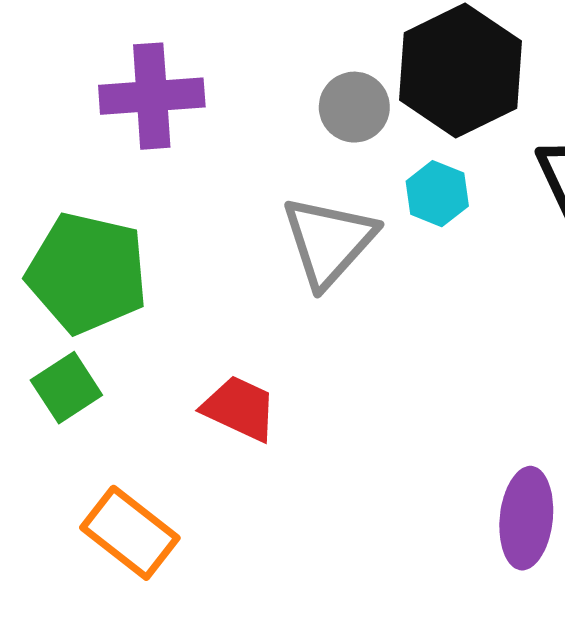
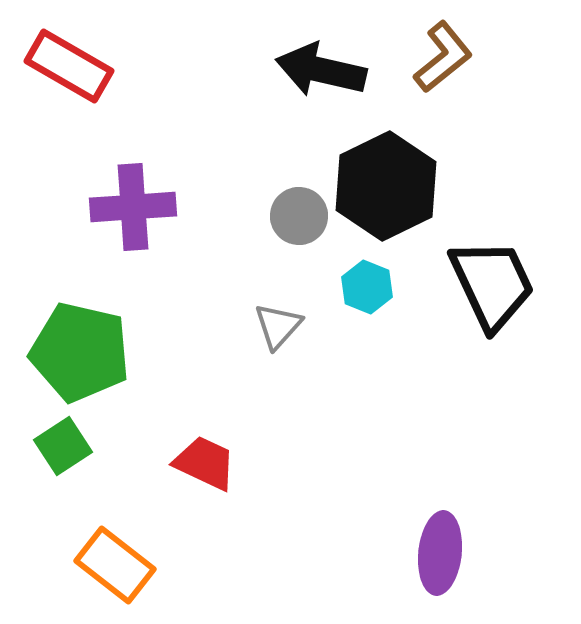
gray triangle: (329, 241) -> (278, 326), size x0.6

